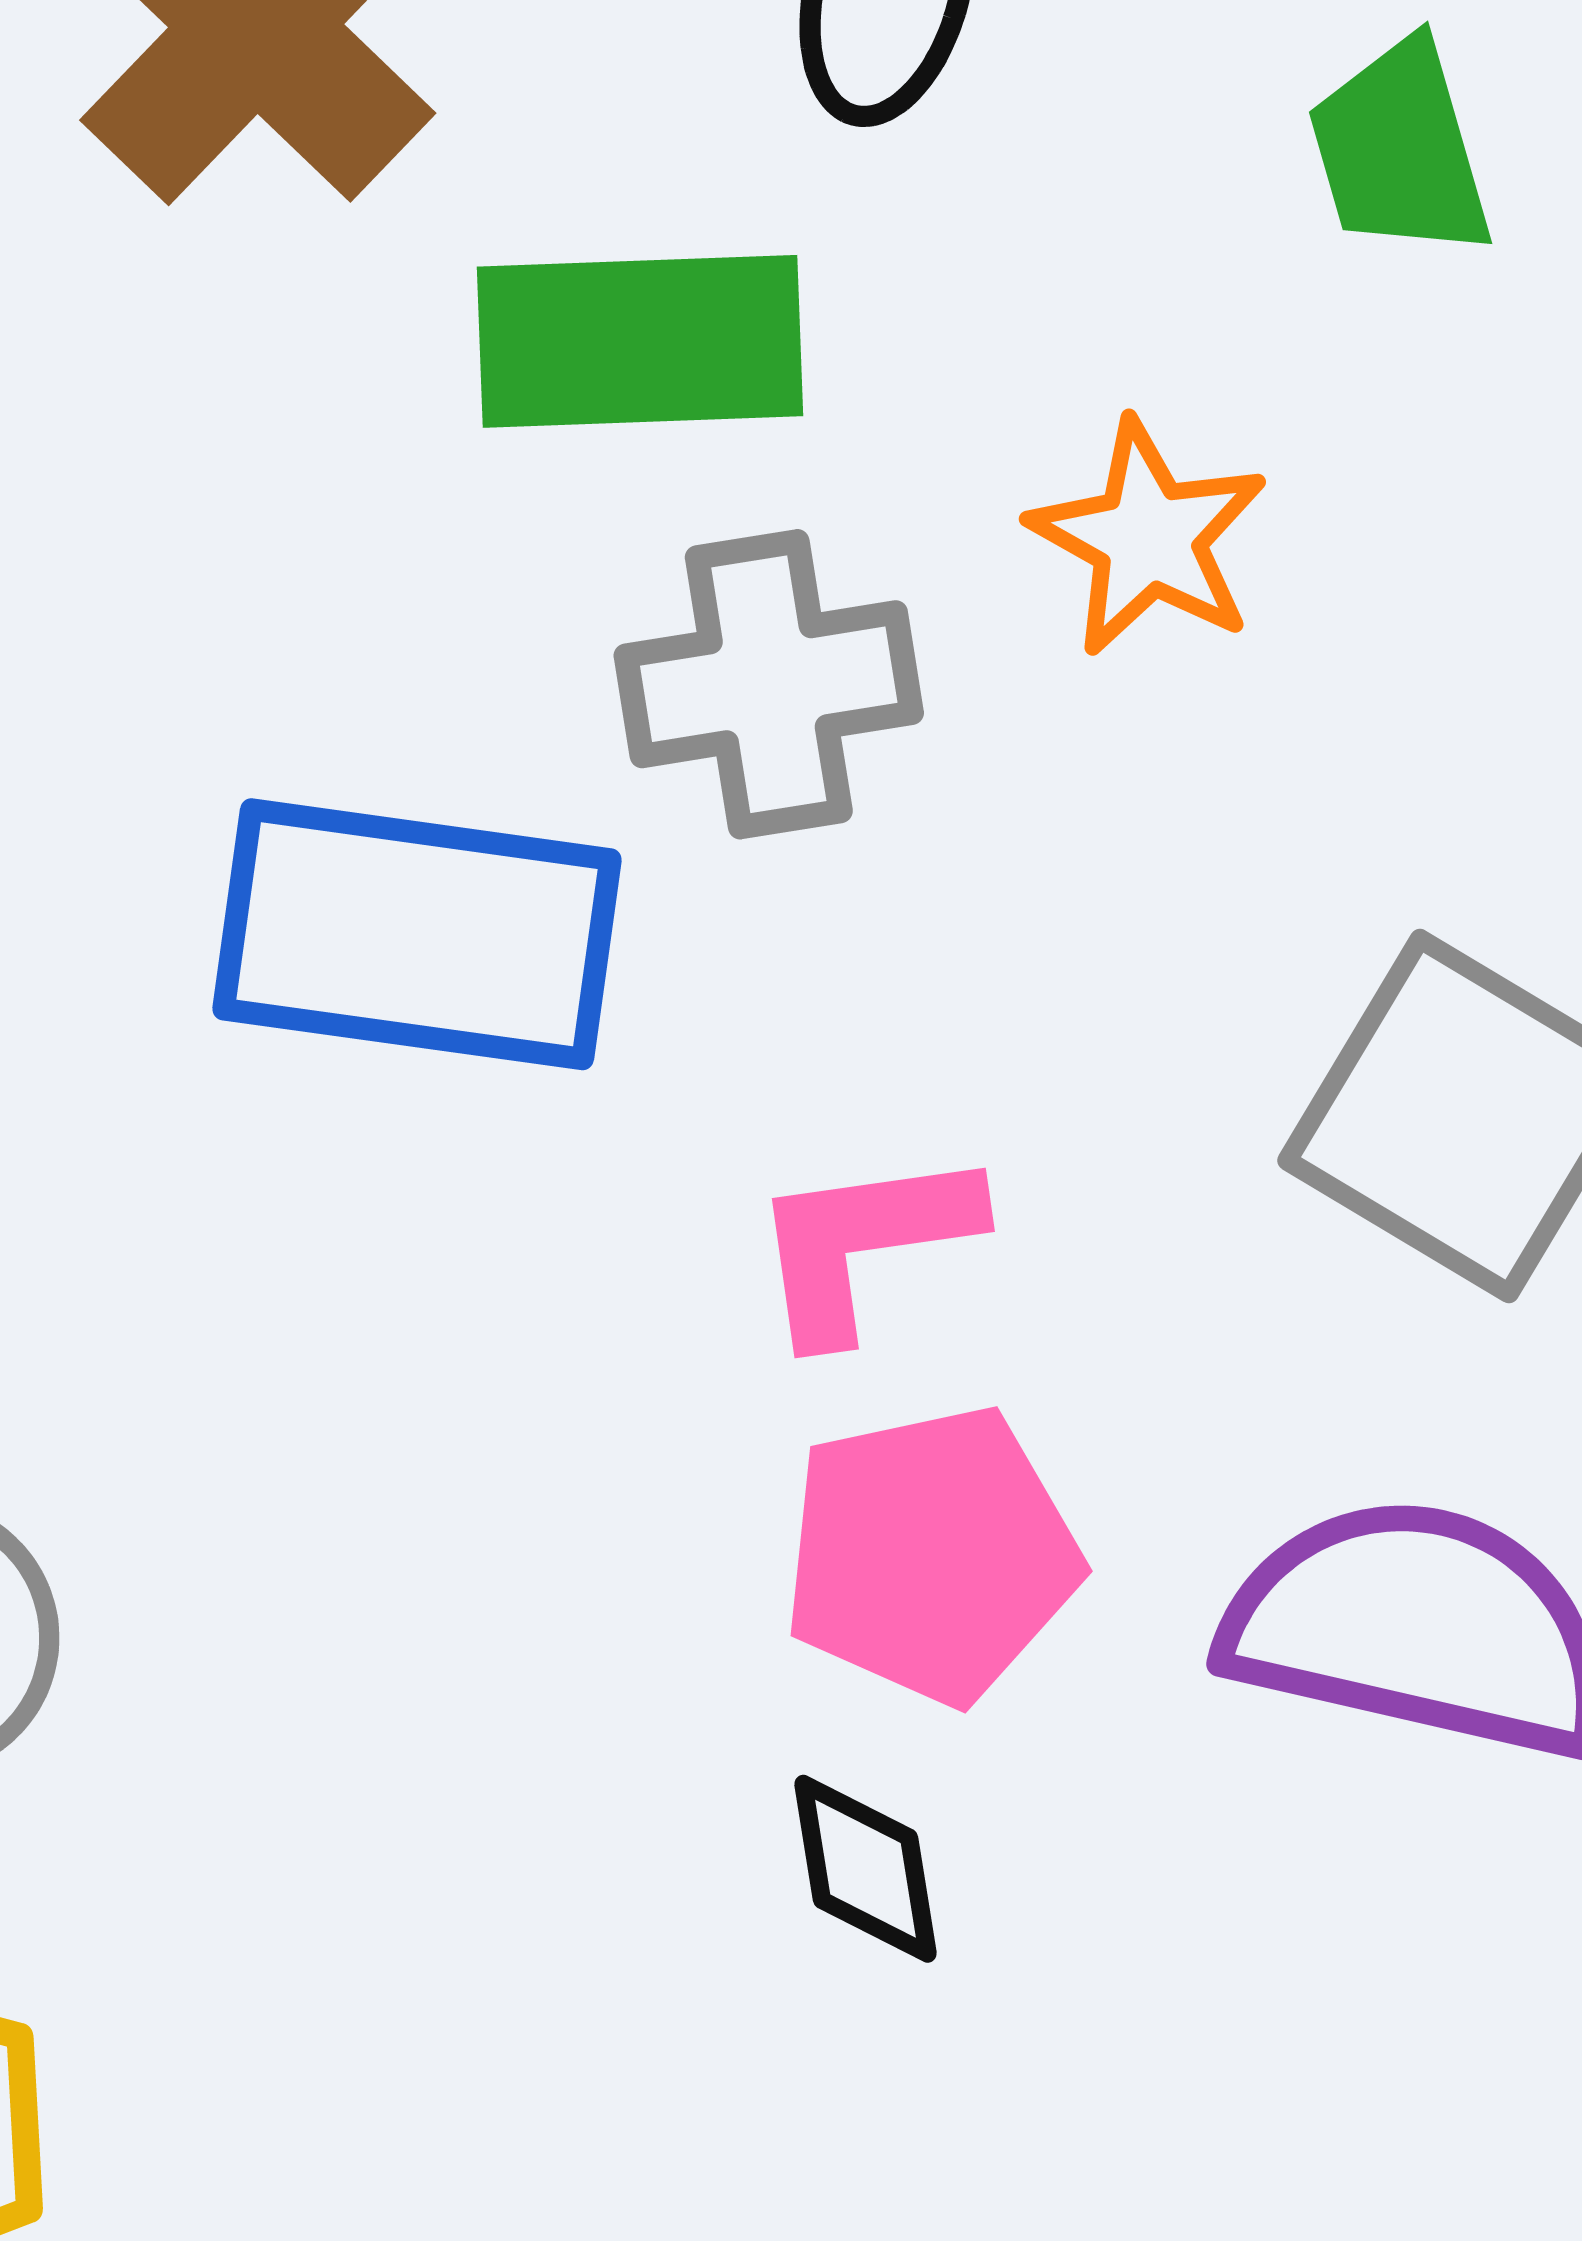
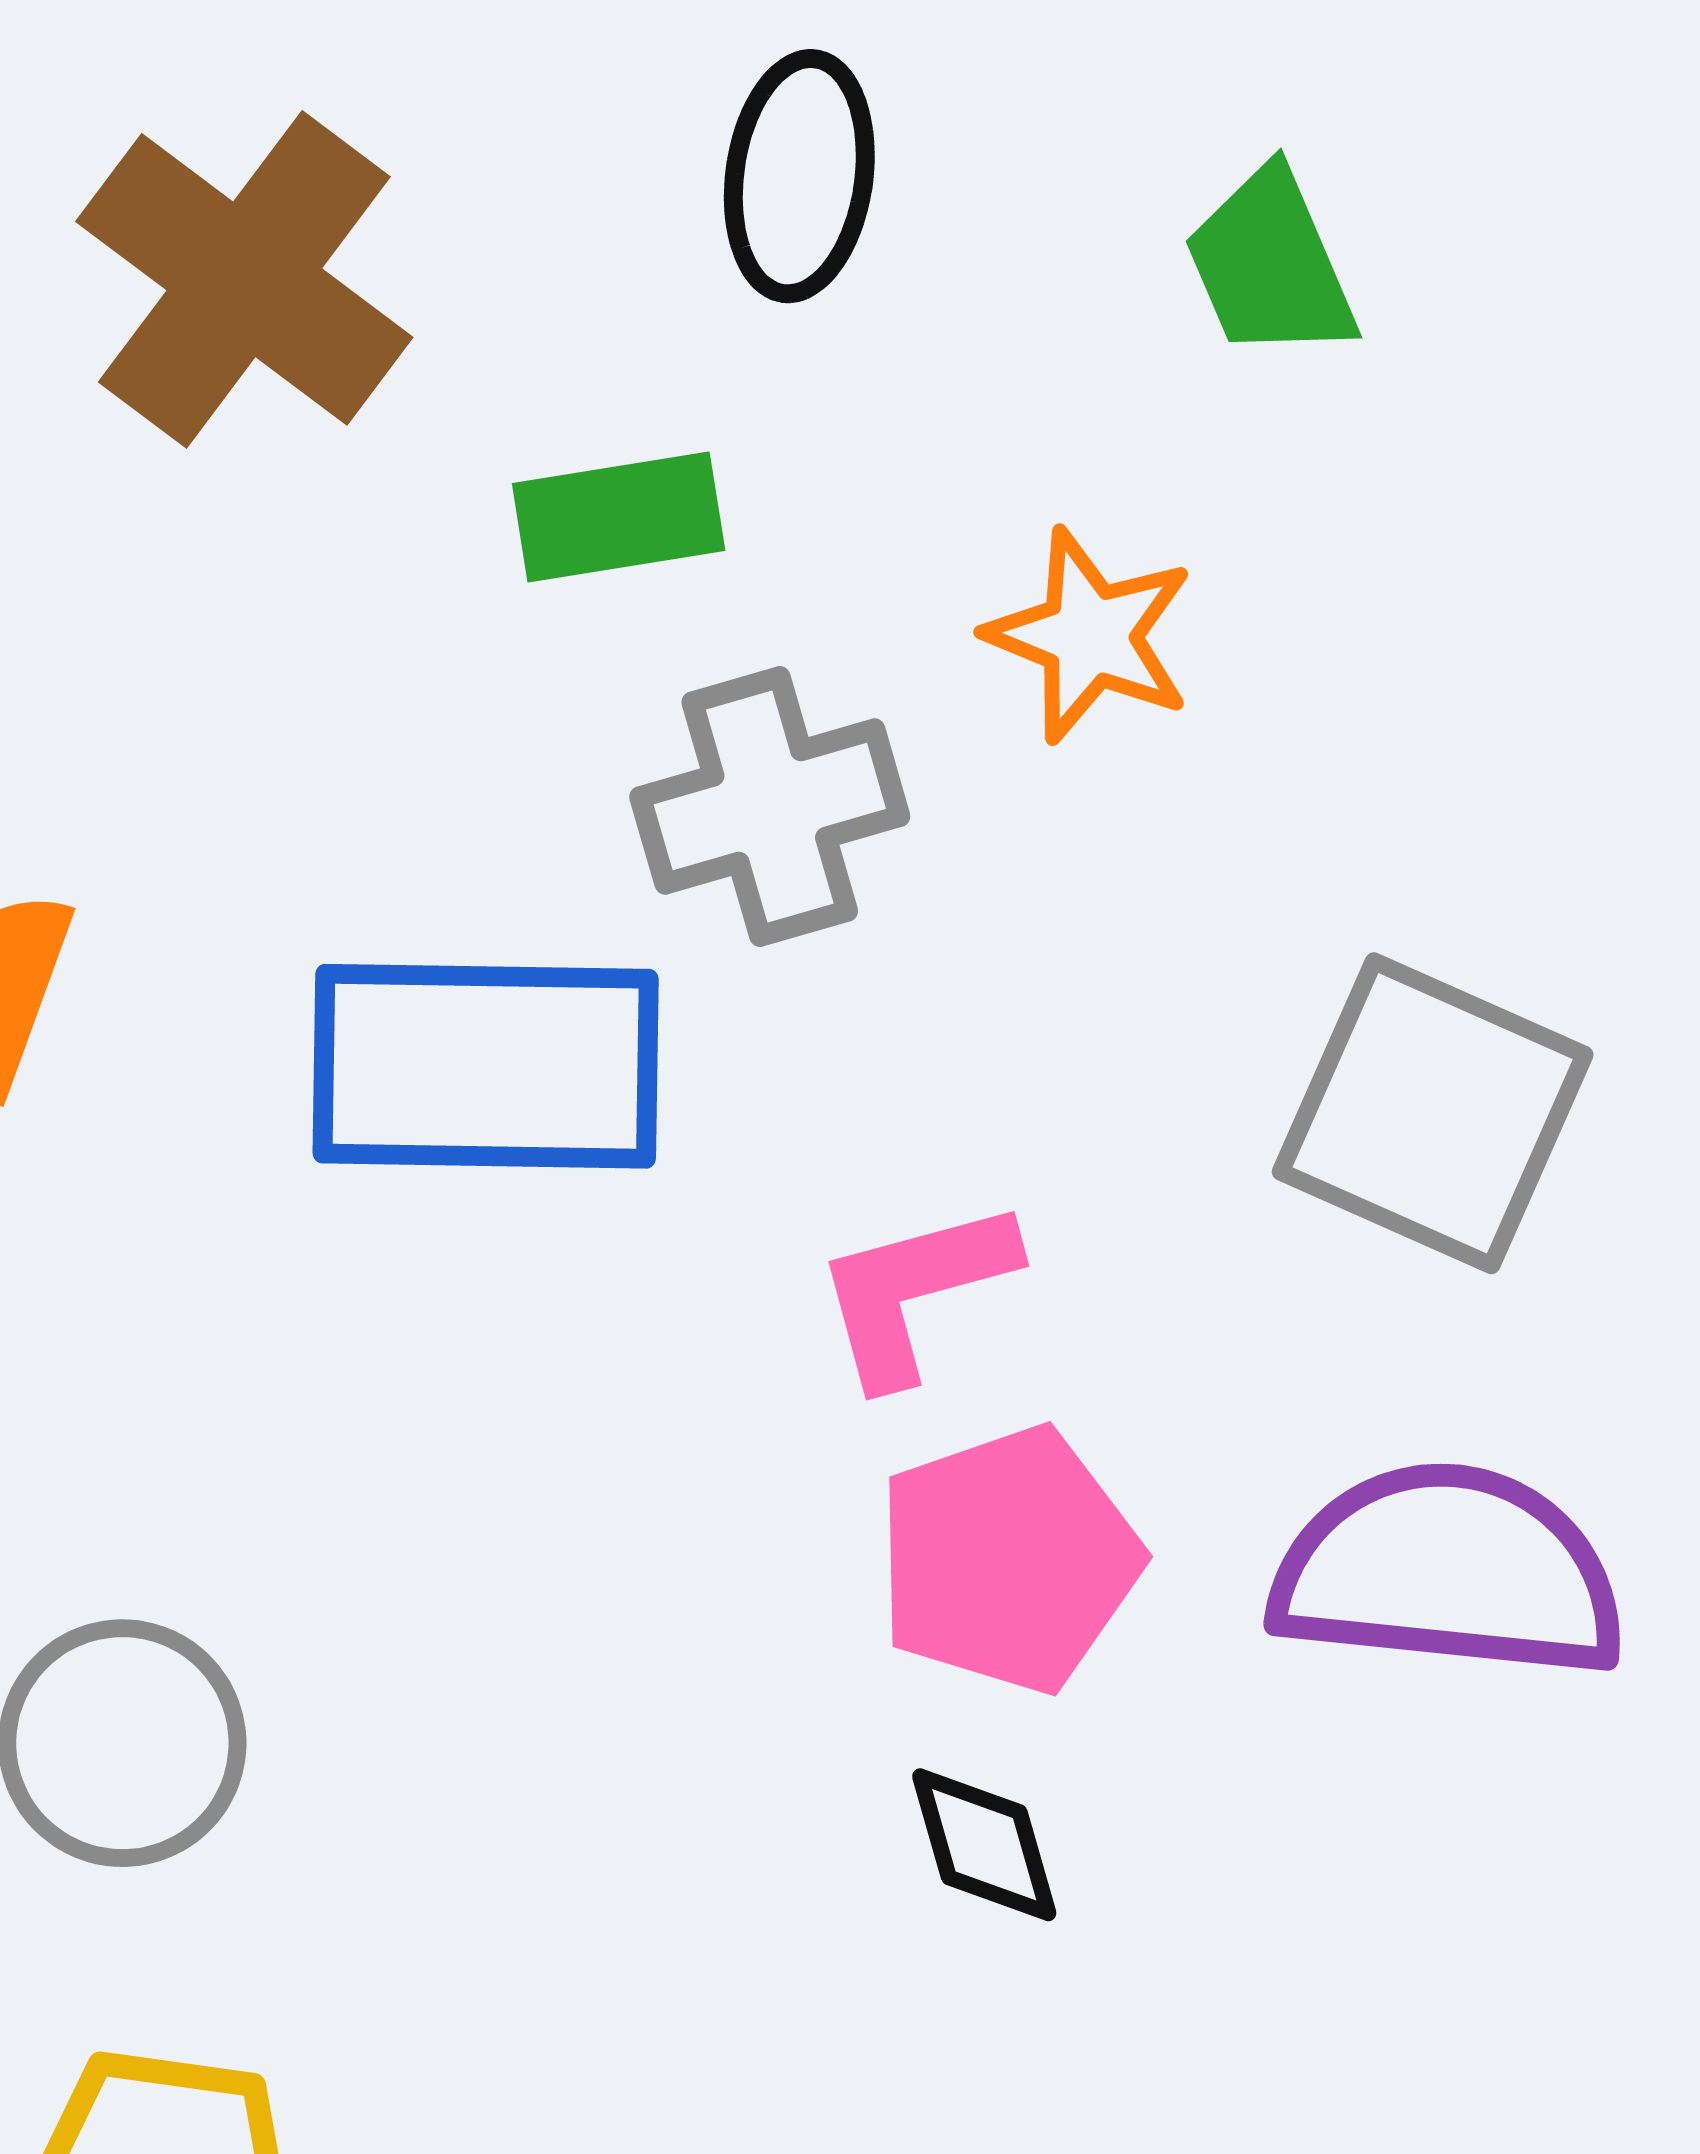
green rectangle: (640, 341) -> (619, 517), size x0.7

